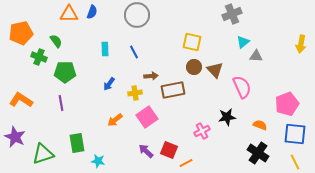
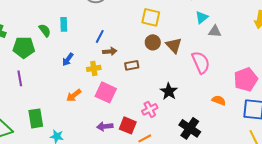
green semicircle: (56, 41) -> (45, 30), moved
blue line: (134, 52) -> (100, 36), moved, turned 56
brown rectangle: (173, 90) -> (132, 65), size x0.6
pink square: (147, 117) -> (106, 92), turned -30
black star: (227, 117) -> (169, 91), moved, turned -30
pink cross: (202, 131) -> (150, 109), moved
purple arrow: (146, 151) -> (105, 126), turned -49
black cross: (258, 153) -> (190, 128), moved

